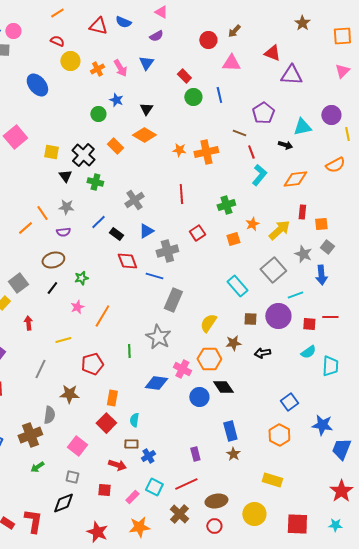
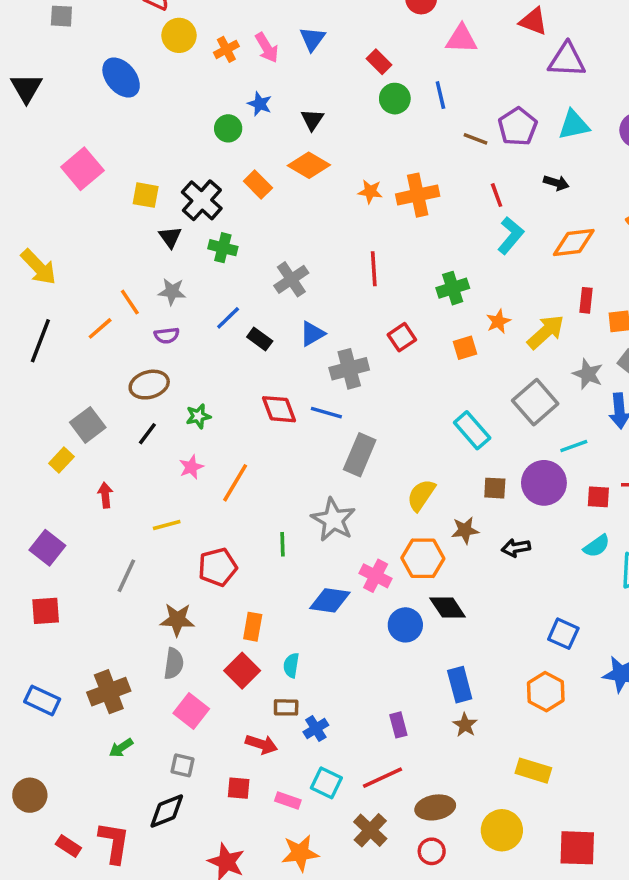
cyan triangle: (302, 127) -> (574, 125), moved
brown line: (239, 133) -> (476, 139), moved
red diamond: (127, 261) -> (279, 409), moved
blue square: (289, 402) -> (563, 634), turned -30
gray semicircle: (49, 415) -> (174, 664), moved
pink rectangle: (132, 497) -> (288, 800), turned 64

